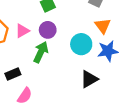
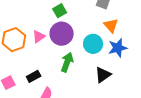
purple circle: (48, 30) -> (62, 34), size x1.5
green arrow: (41, 52) -> (67, 62), moved

